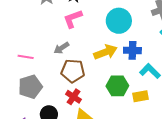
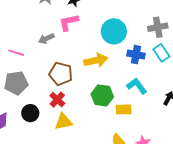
gray arrow: (61, 48) -> (46, 39), moved
blue cross: (132, 50) -> (136, 55), moved

